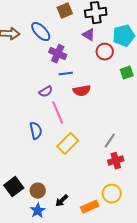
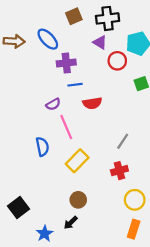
purple cross: (58, 54) -> (66, 63), turned -30
gray line: (110, 141) -> (123, 141), moved
red cross: (116, 161) -> (119, 171), moved
brown circle: (38, 191) -> (78, 200), moved
yellow circle: (112, 194) -> (135, 200), moved
orange rectangle: (90, 207) -> (134, 229), moved, turned -48

